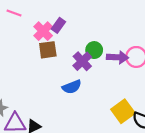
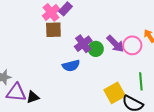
green circle: (94, 50) -> (96, 49), moved
purple arrow: (117, 57) -> (115, 44), turned 36

